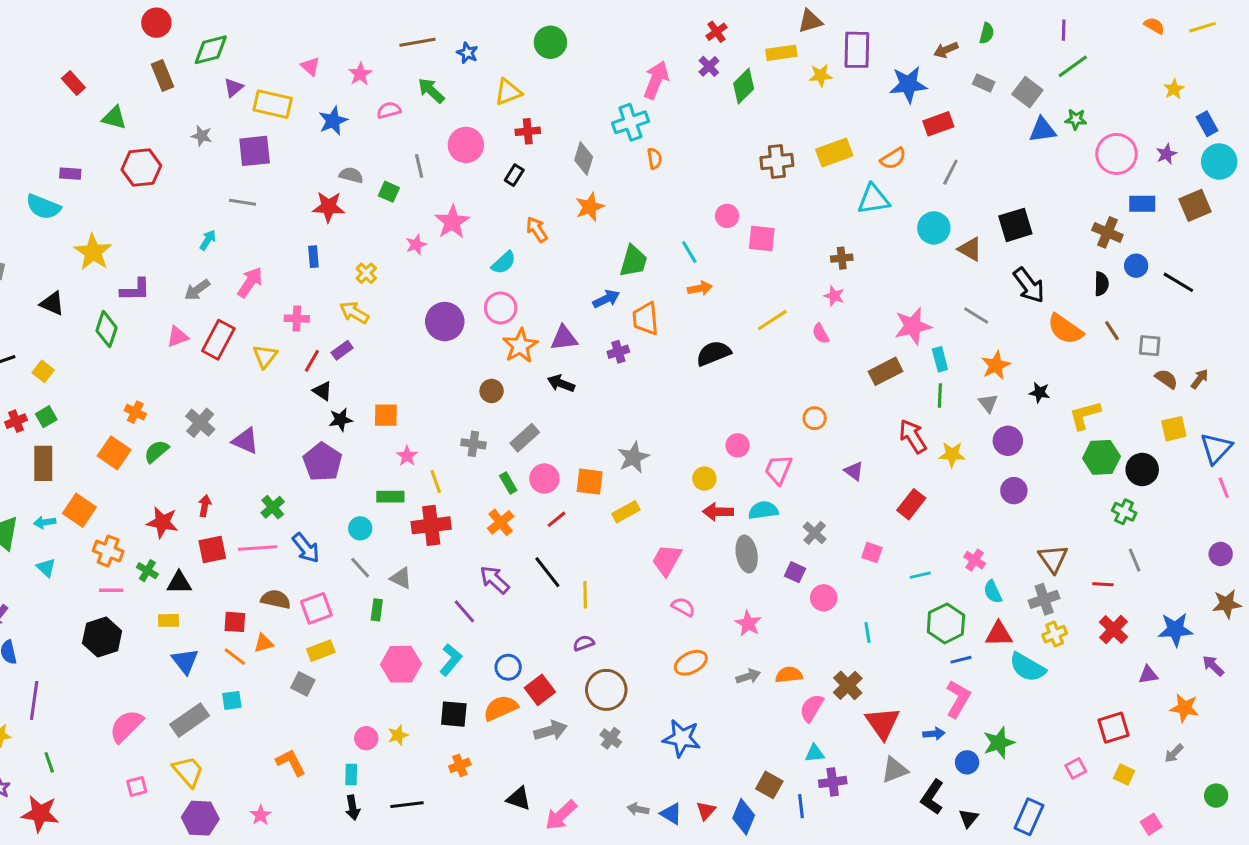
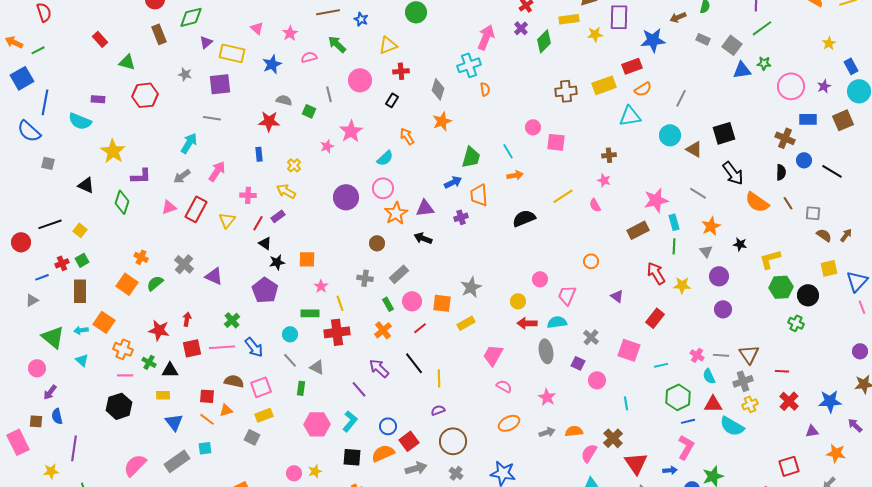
red rectangle: (938, 124) -> (632, 66), moved
cyan arrow: (208, 240) -> (189, 143), size x1.5
pink square: (872, 553) -> (629, 350), size x1.6
gray line: (1135, 560) -> (721, 355), moved, turned -63

